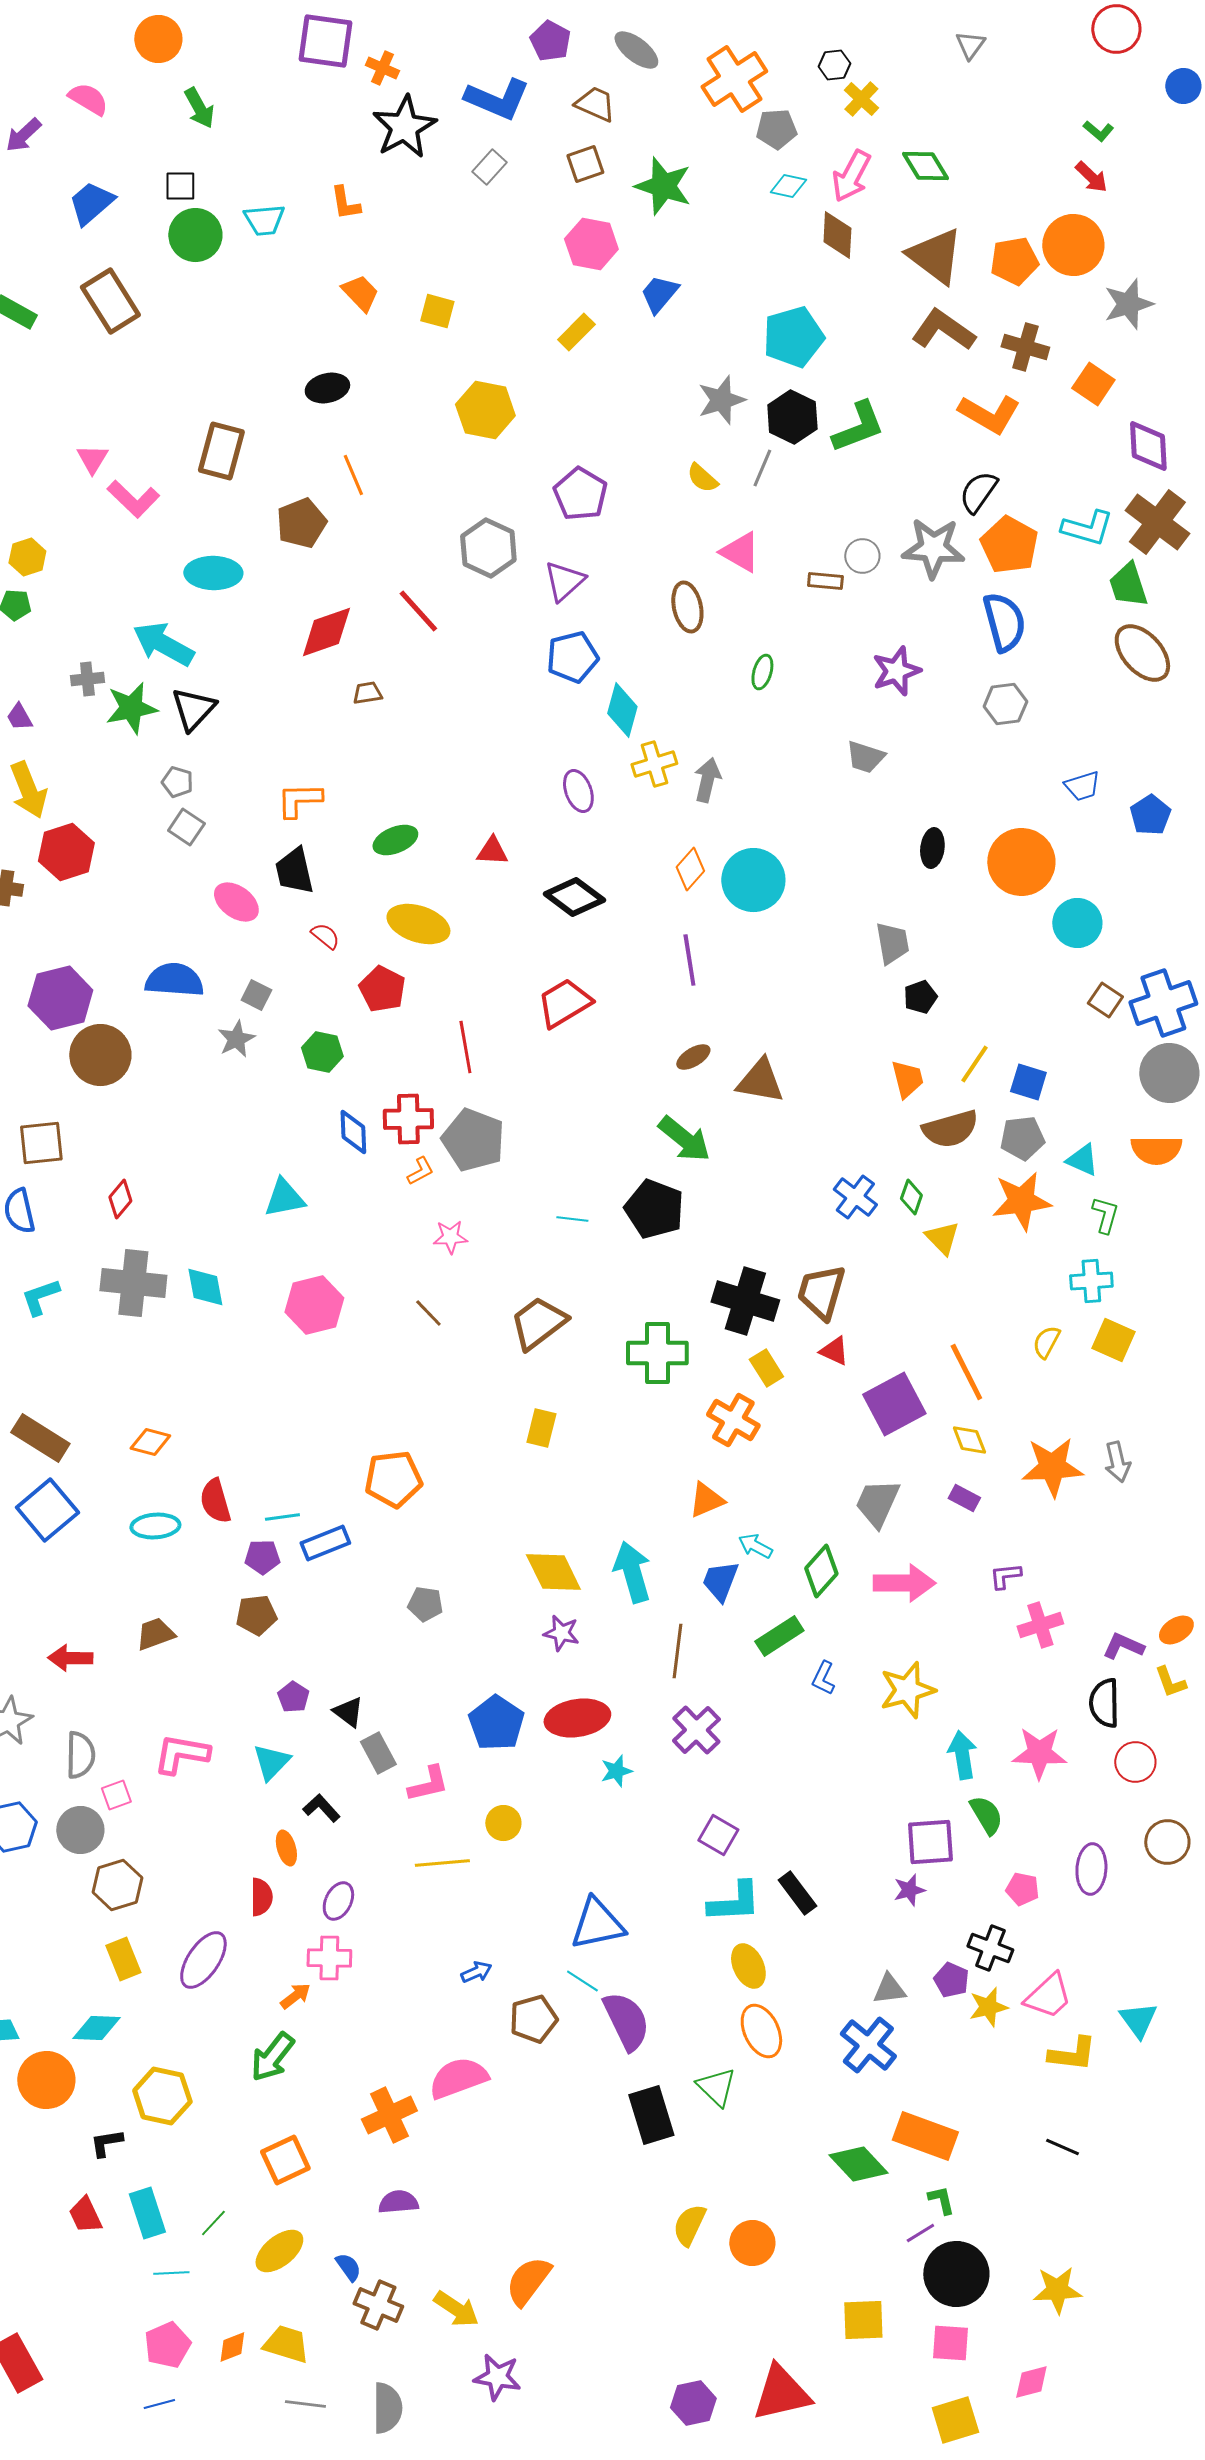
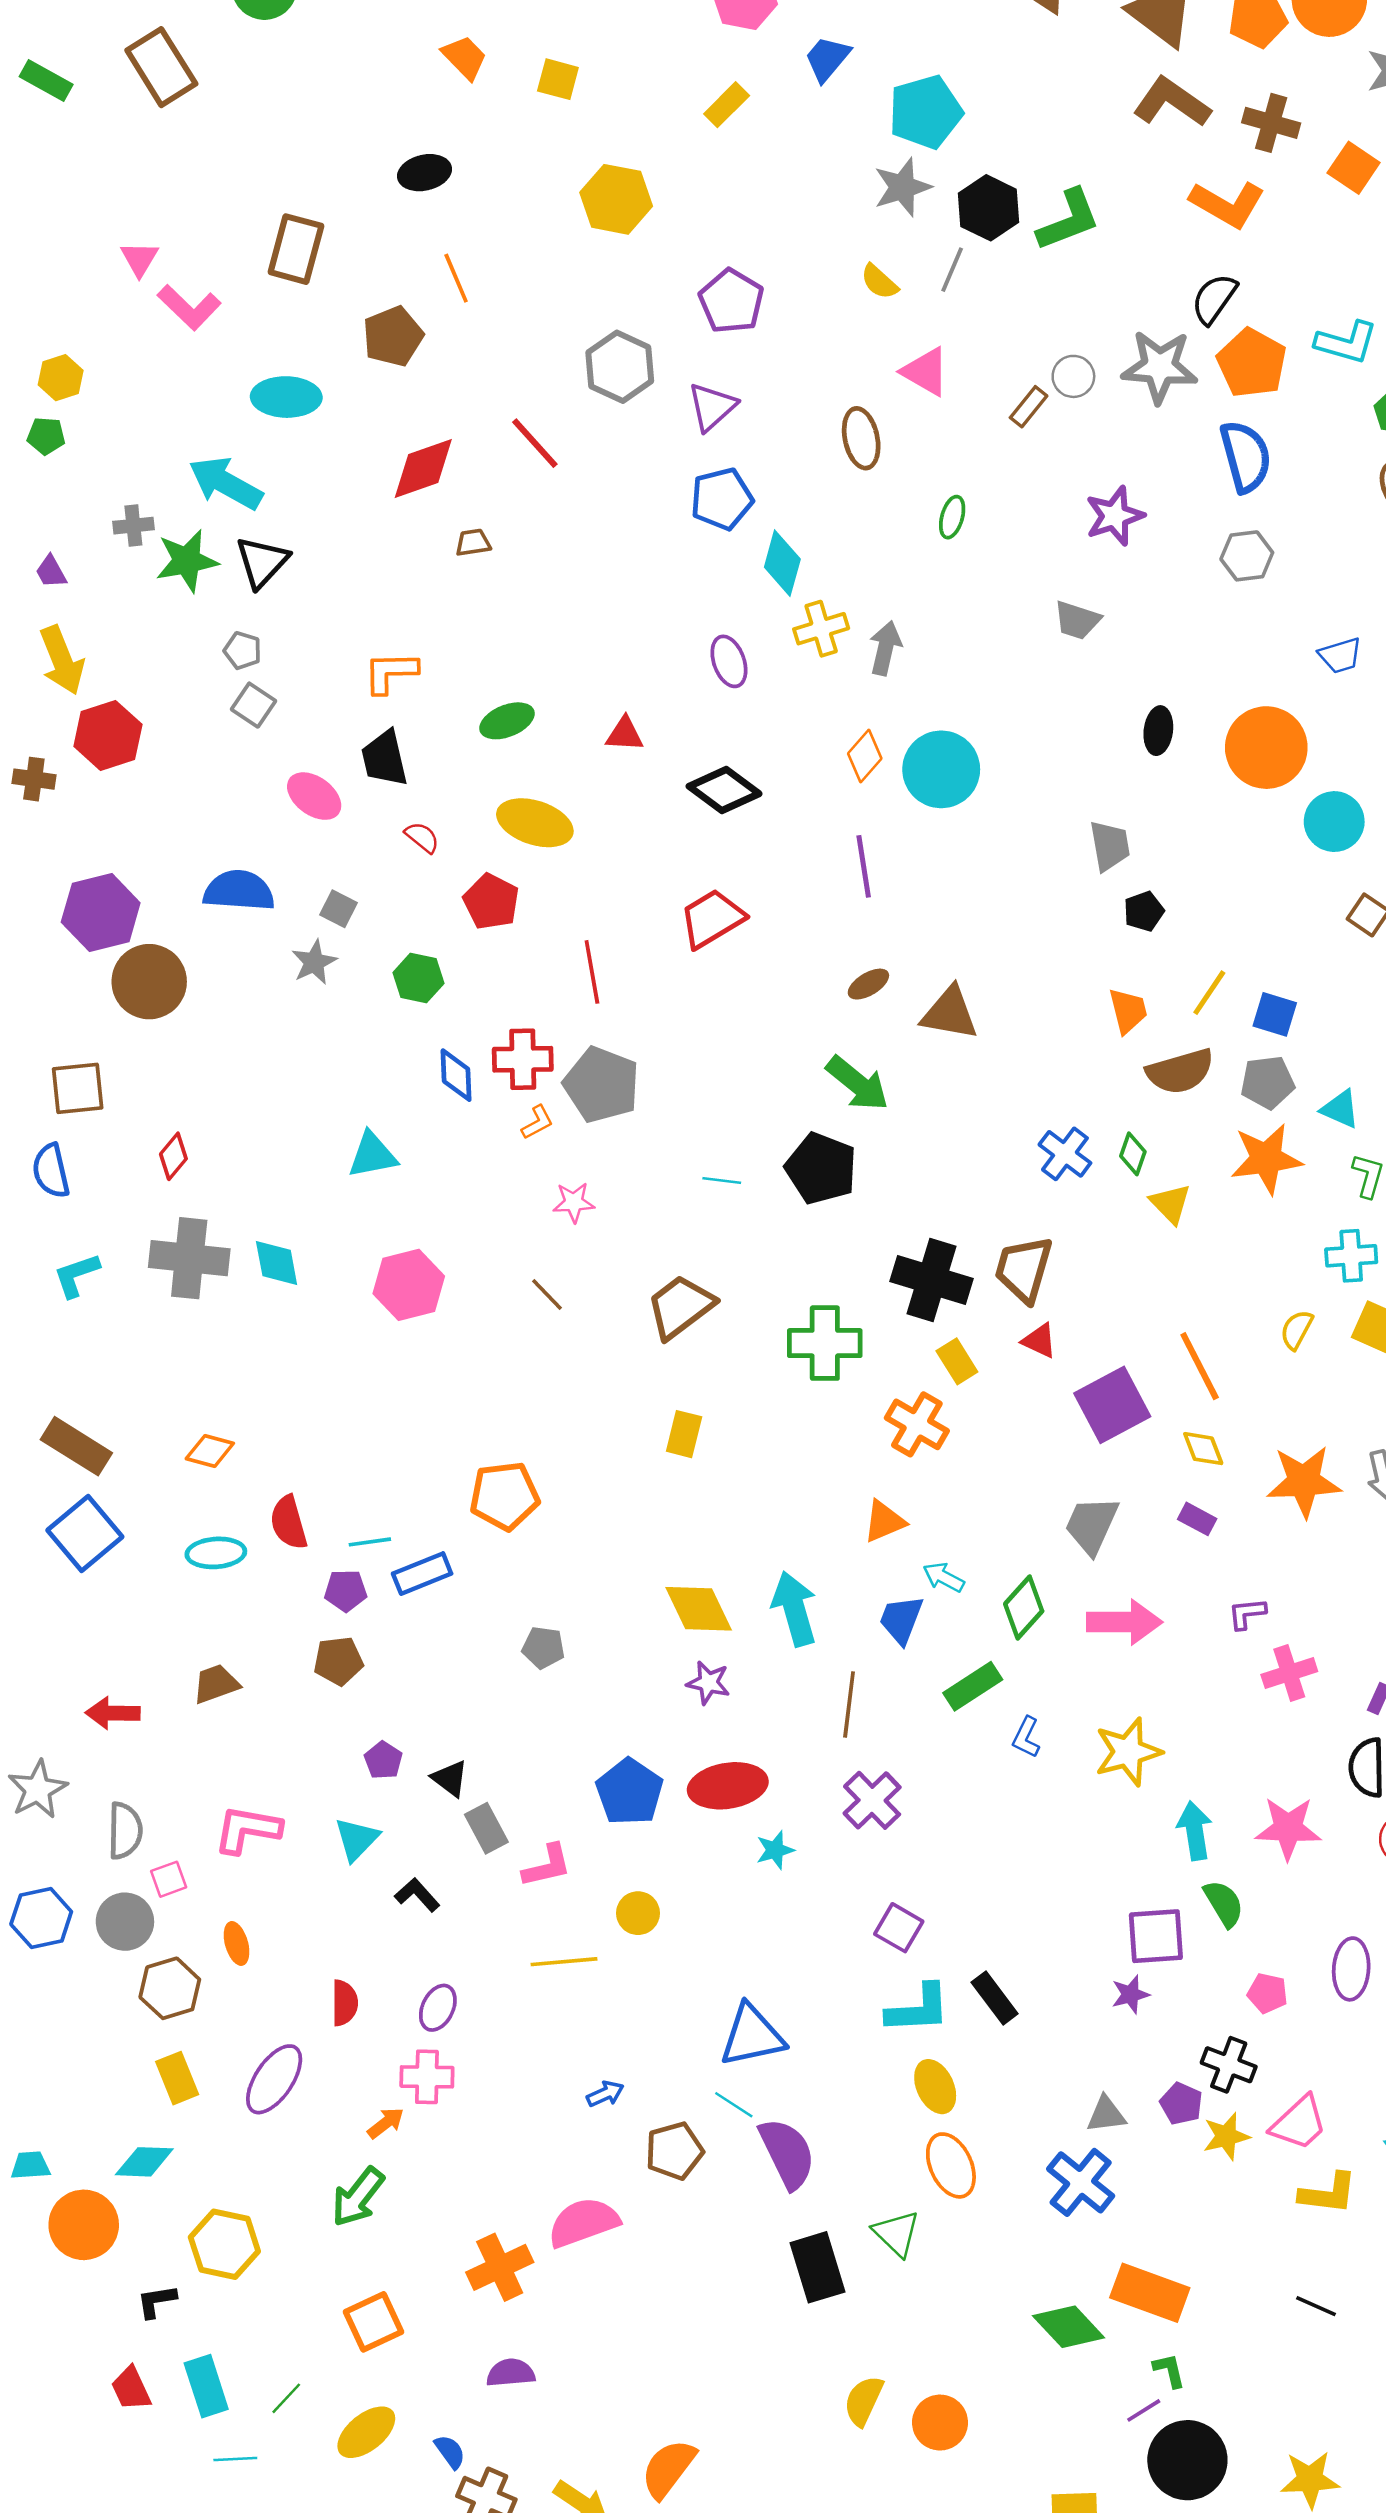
cyan pentagon: (793, 337) -> (925, 112), moved
brown rectangle: (825, 581) -> (1029, 407), turned -56
orange ellipse: (286, 1848) -> (237, 1943), moved

